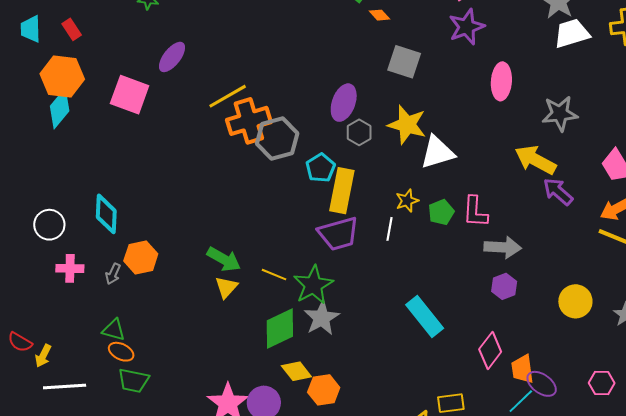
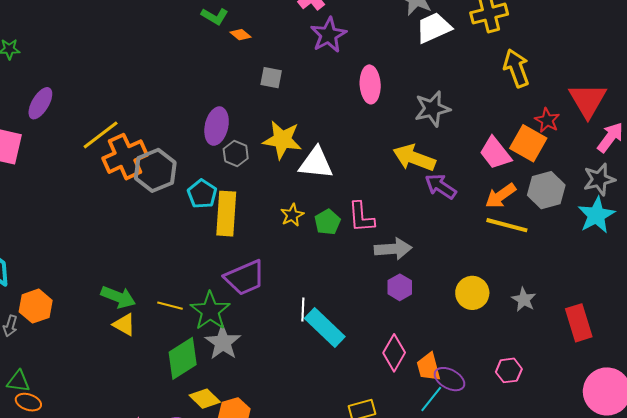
gray square: (404, 62) -> (271, 78), size x0.7
white triangle: (437, 152) -> (316, 163), turned 30
white line: (389, 229) -> (303, 310), moved
purple trapezoid: (338, 234) -> (245, 278), moved
yellow triangle: (226, 287) -> (124, 324), turned -35

